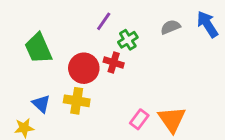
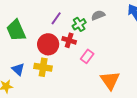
purple line: (104, 21) -> (56, 18), moved
gray semicircle: (170, 27) -> (98, 15), moved
pink rectangle: (139, 119) -> (87, 56), moved

